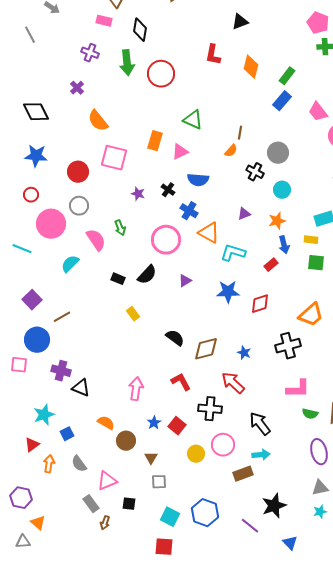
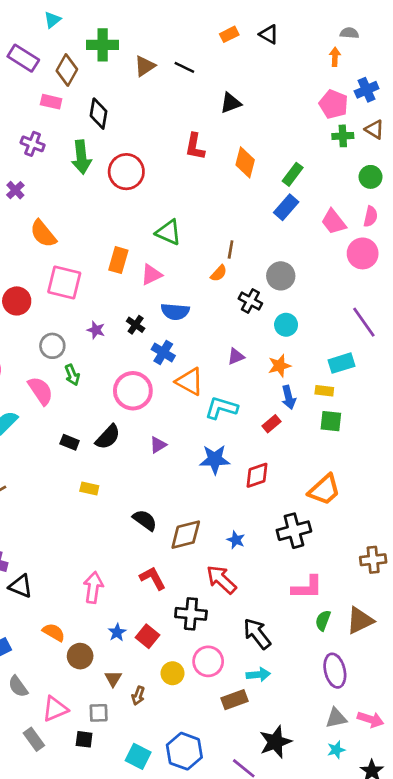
gray circle: (79, 206) -> (52, 346), moved
yellow rectangle: (133, 314) -> (89, 488), turned -40
green semicircle: (310, 414) -> (323, 620), turned 98
gray square: (159, 482) -> (99, 713), moved
brown arrow: (105, 523) -> (138, 696), moved

